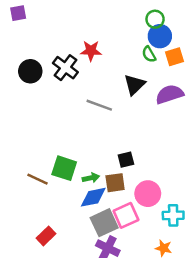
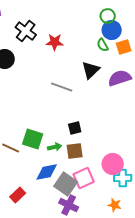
black cross: (65, 68) -> (26, 31), moved
black square: (126, 160) -> (75, 128), moved
pink circle: (148, 194) -> (113, 164), moved
blue diamond: (93, 197) -> (47, 172), moved
gray square: (104, 223) -> (66, 184), turned -30

